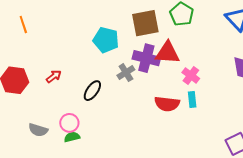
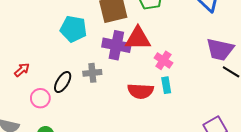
gray cross: (126, 73) -> (92, 73), moved, turned 30
pink circle: (69, 123) -> (40, 98), moved

